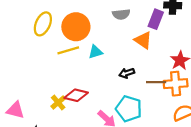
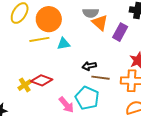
purple rectangle: (156, 19) -> (120, 32), moved
orange triangle: (143, 40) -> (100, 23), moved
brown line: (156, 82) -> (101, 78), moved

